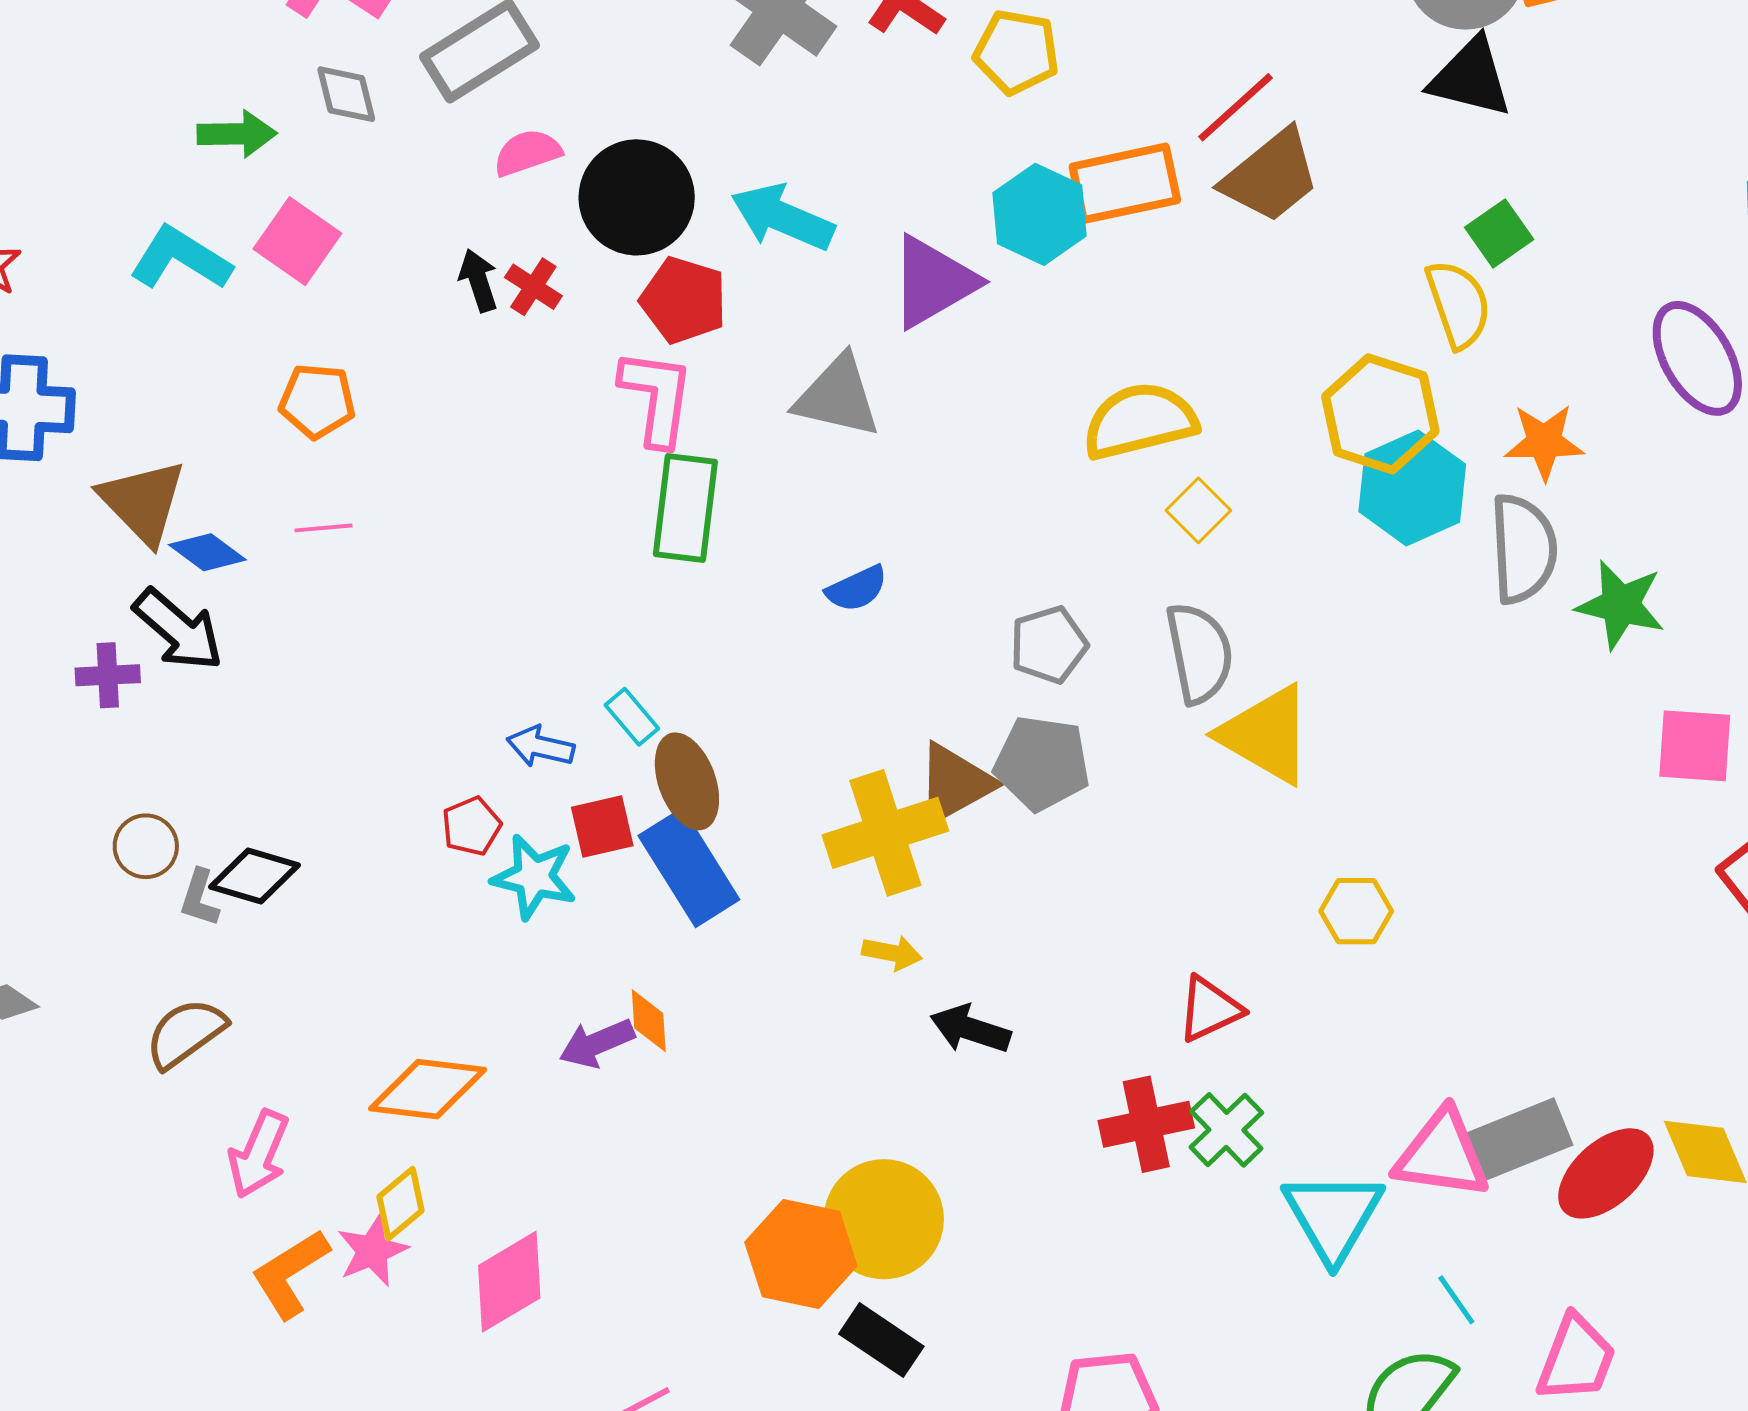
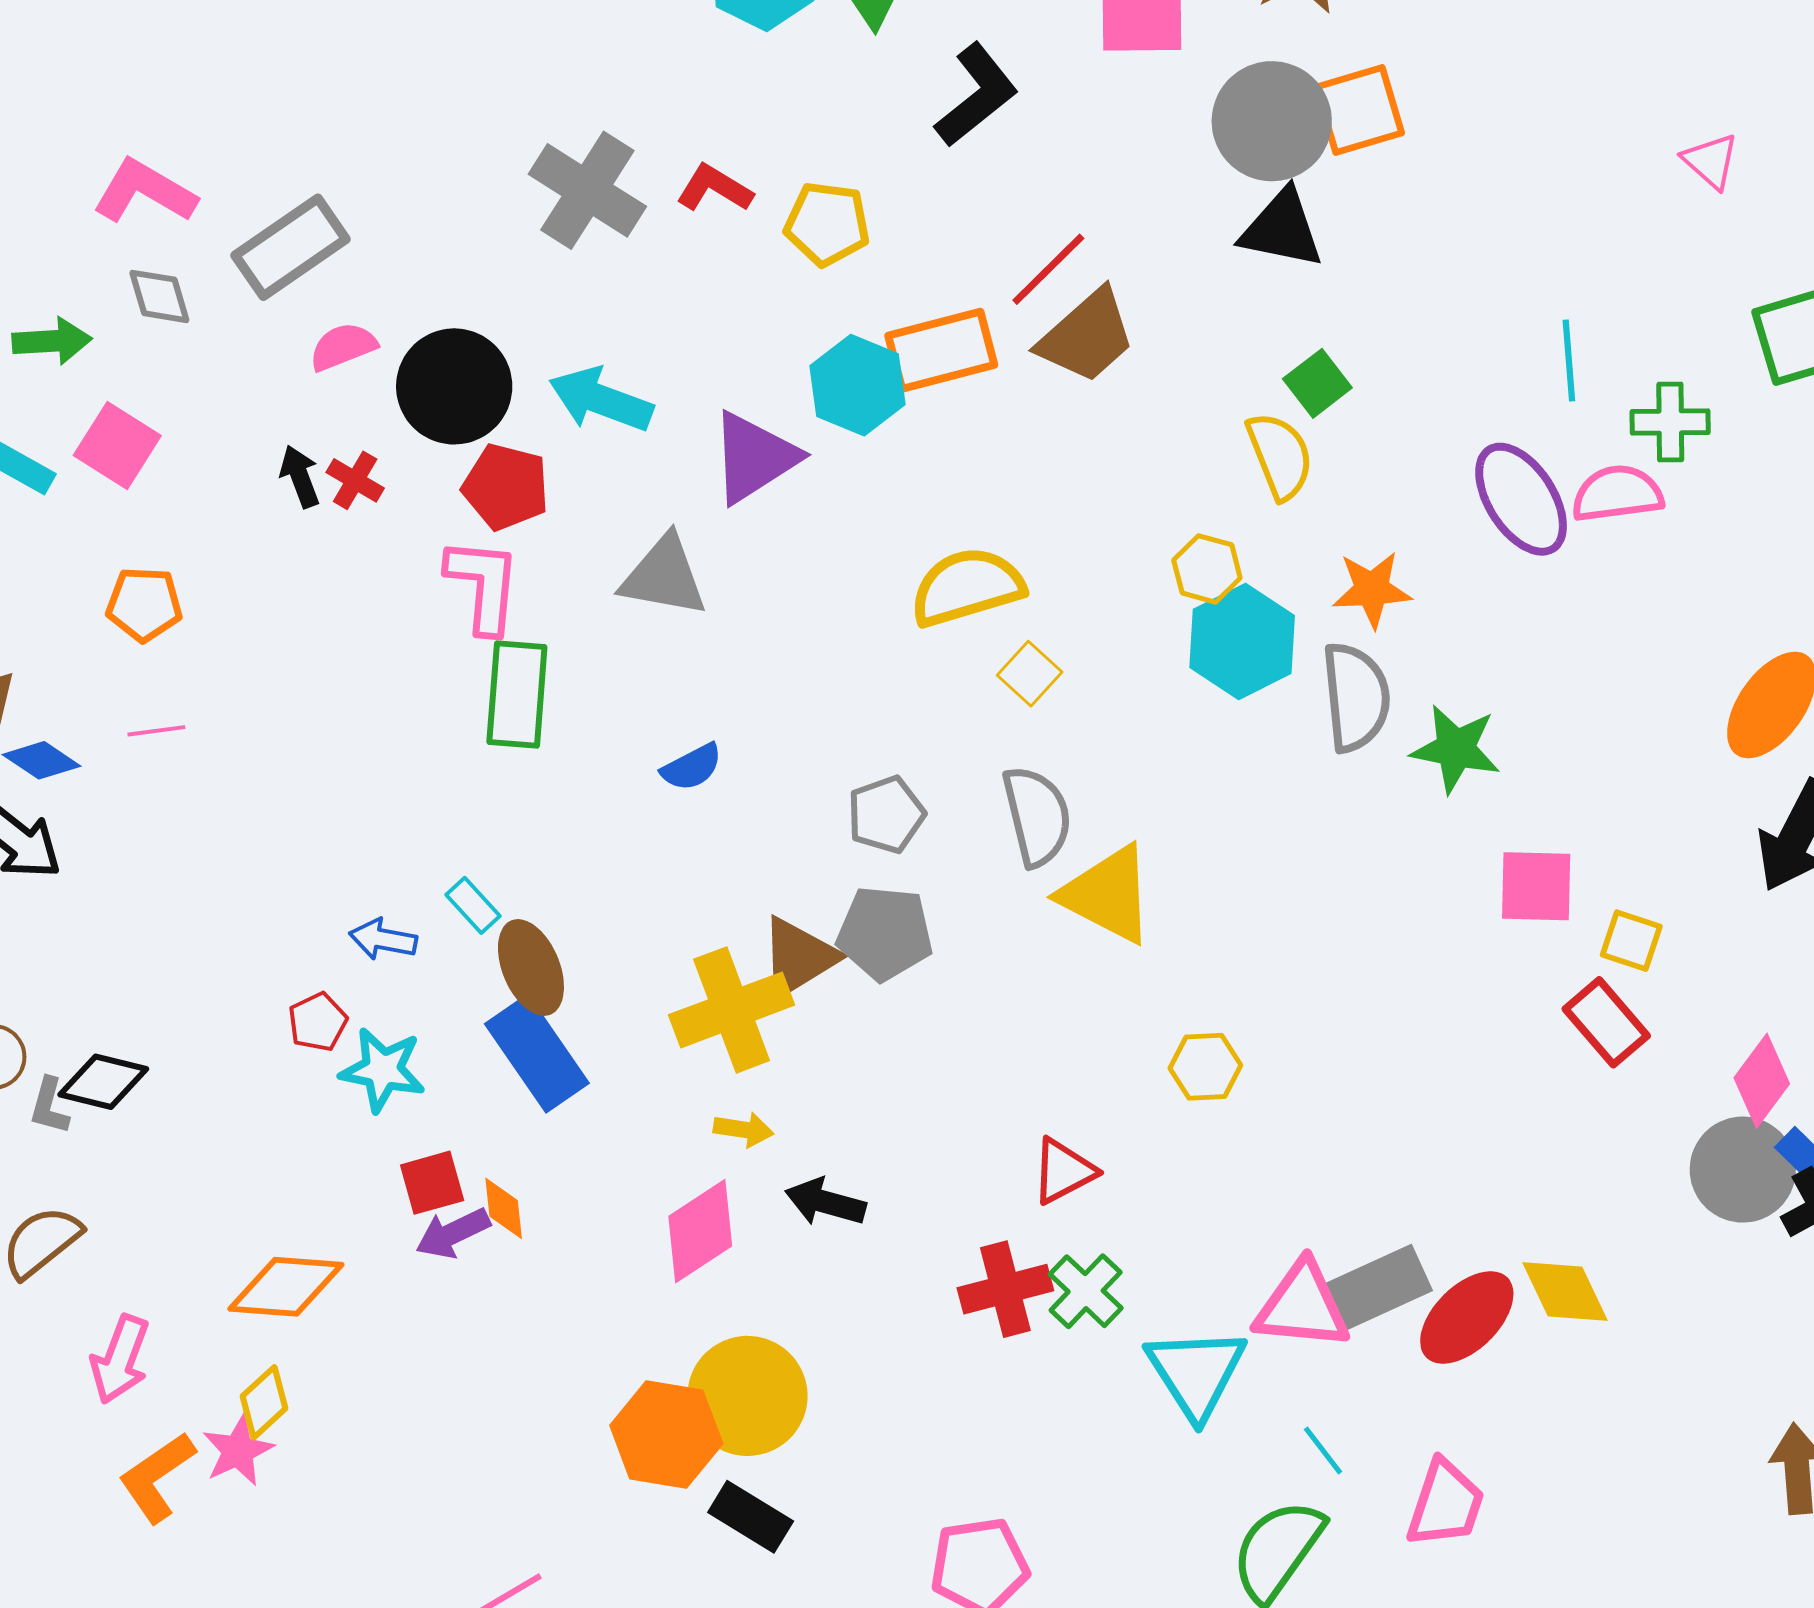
yellow hexagon: (1380, 414) -> (1207, 569), size x0.6
red square: (602, 826) -> (432, 1183), moved
pink diamond: (509, 1282) -> (700, 1231), moved

